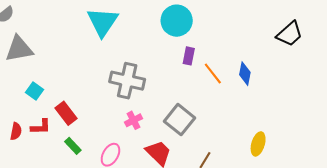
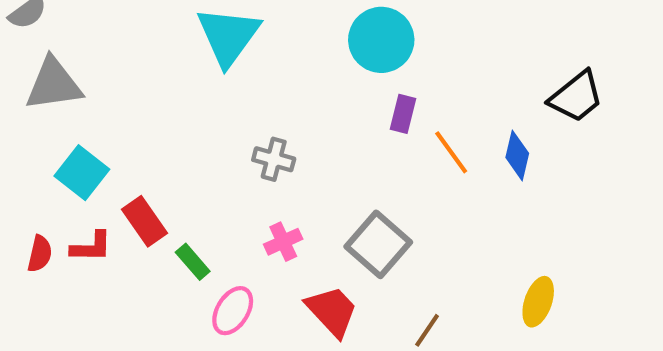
black trapezoid: (290, 34) -> (576, 97), moved
gray cross: (127, 81) -> (274, 159), size x0.6
cyan square: (35, 91) -> (82, 173), size x1.4
green rectangle: (73, 146) -> (193, 262), moved

